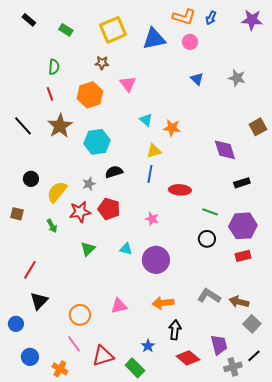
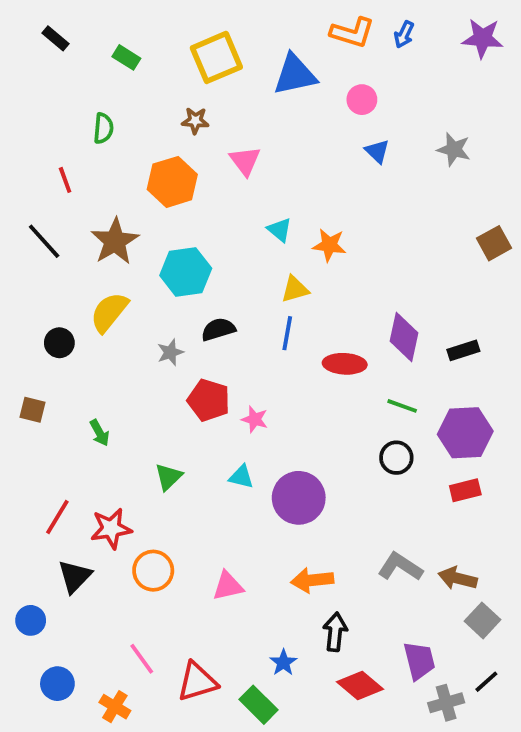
pink circle: (190, 42) -> (362, 100), moved
red line: (50, 94) -> (65, 180), moved
purple diamond: (225, 150) -> (404, 337), moved, turned 30
yellow semicircle: (57, 192) -> (109, 312), moved
red star: (80, 212) -> (111, 528), moved
pink star: (152, 219) -> (255, 419), moved
orange circle: (80, 315) -> (153, 571), moved

